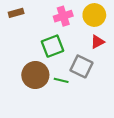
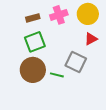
brown rectangle: (16, 13) -> (33, 18), moved
green square: (53, 46) -> (35, 42), moved

